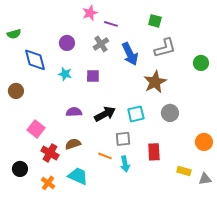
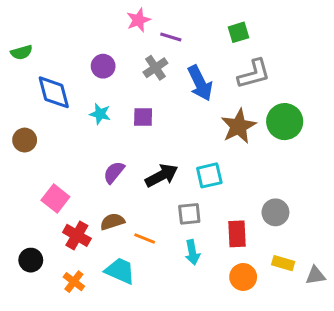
green square: (155, 21) -> (239, 32), turned -32
green circle: (201, 63) -> (285, 122), moved, size x1.5
purple semicircle: (74, 112) -> (114, 172), turned -49
gray circle: (170, 113) -> (275, 212), moved
orange circle: (204, 142) -> (243, 277), moved
orange line: (105, 156) -> (145, 239), moved

